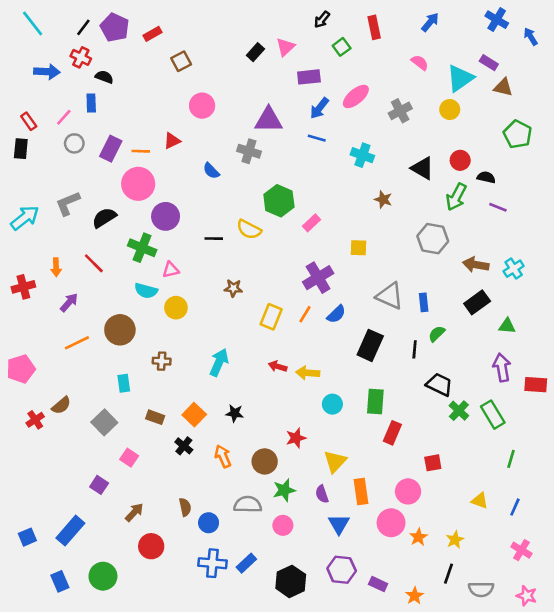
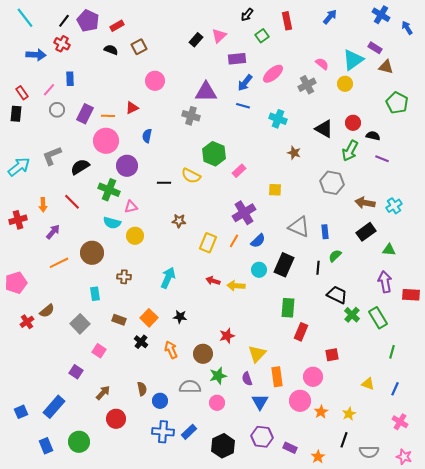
pink semicircle: (420, 63) -> (322, 64), moved
black semicircle: (104, 77) -> (111, 50), moved
blue semicircle: (211, 171) -> (147, 136), moved, turned 56
cyan circle: (332, 404) -> (259, 270), moved

